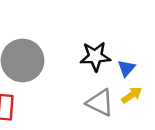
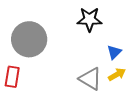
black star: (95, 56) -> (89, 19), moved

